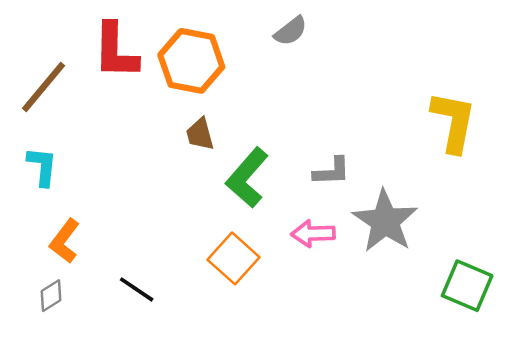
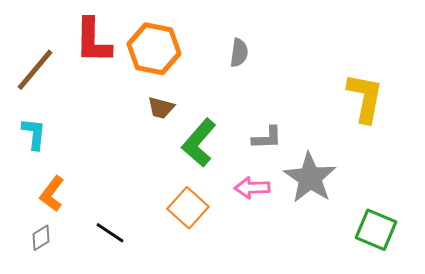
gray semicircle: (291, 31) -> (239, 53), moved, turned -44
brown trapezoid: (200, 134) -> (161, 108), turned -60

